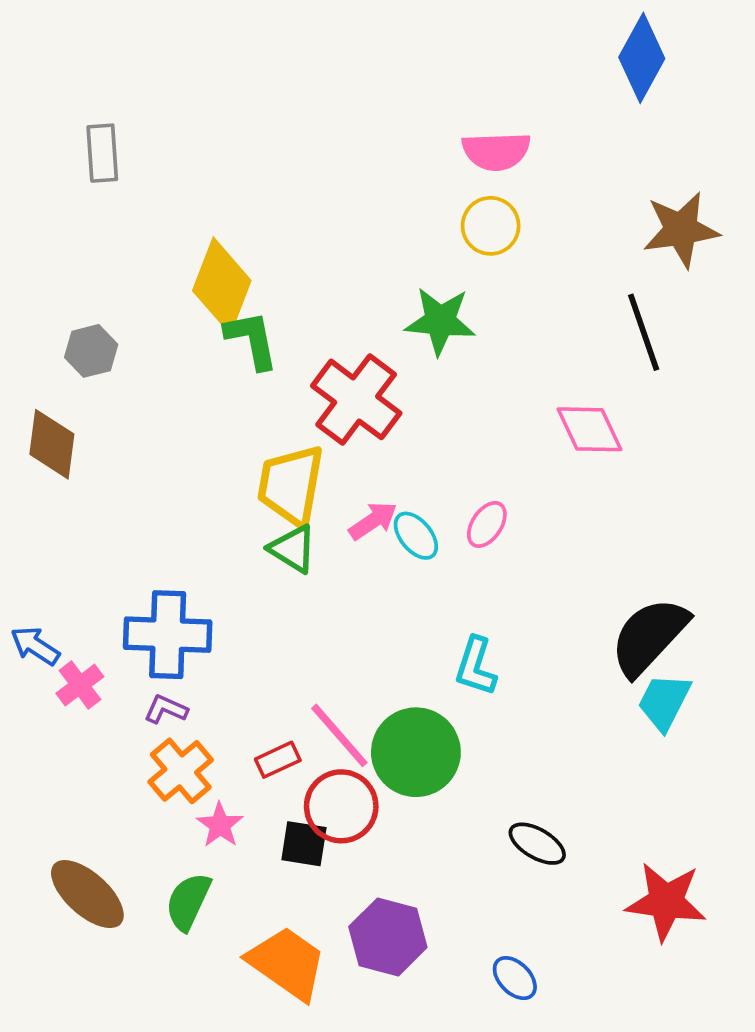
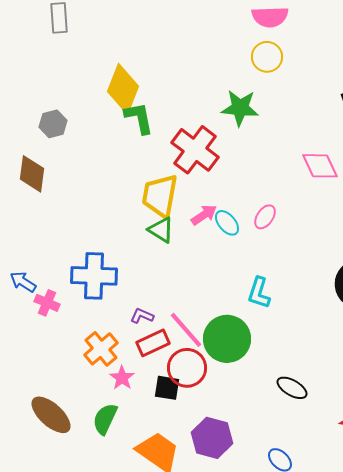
pink cross: (80, 685) -> (47, 303), turned -30
purple L-shape: (166, 709) -> (142, 316), moved
red rectangle: (278, 760) -> (153, 343), size x1.4

